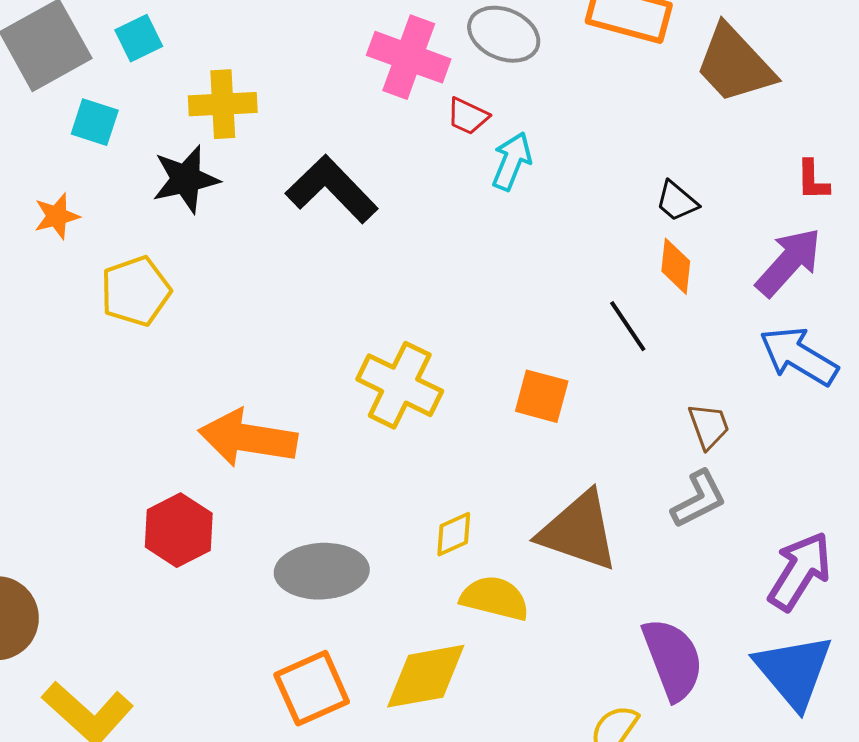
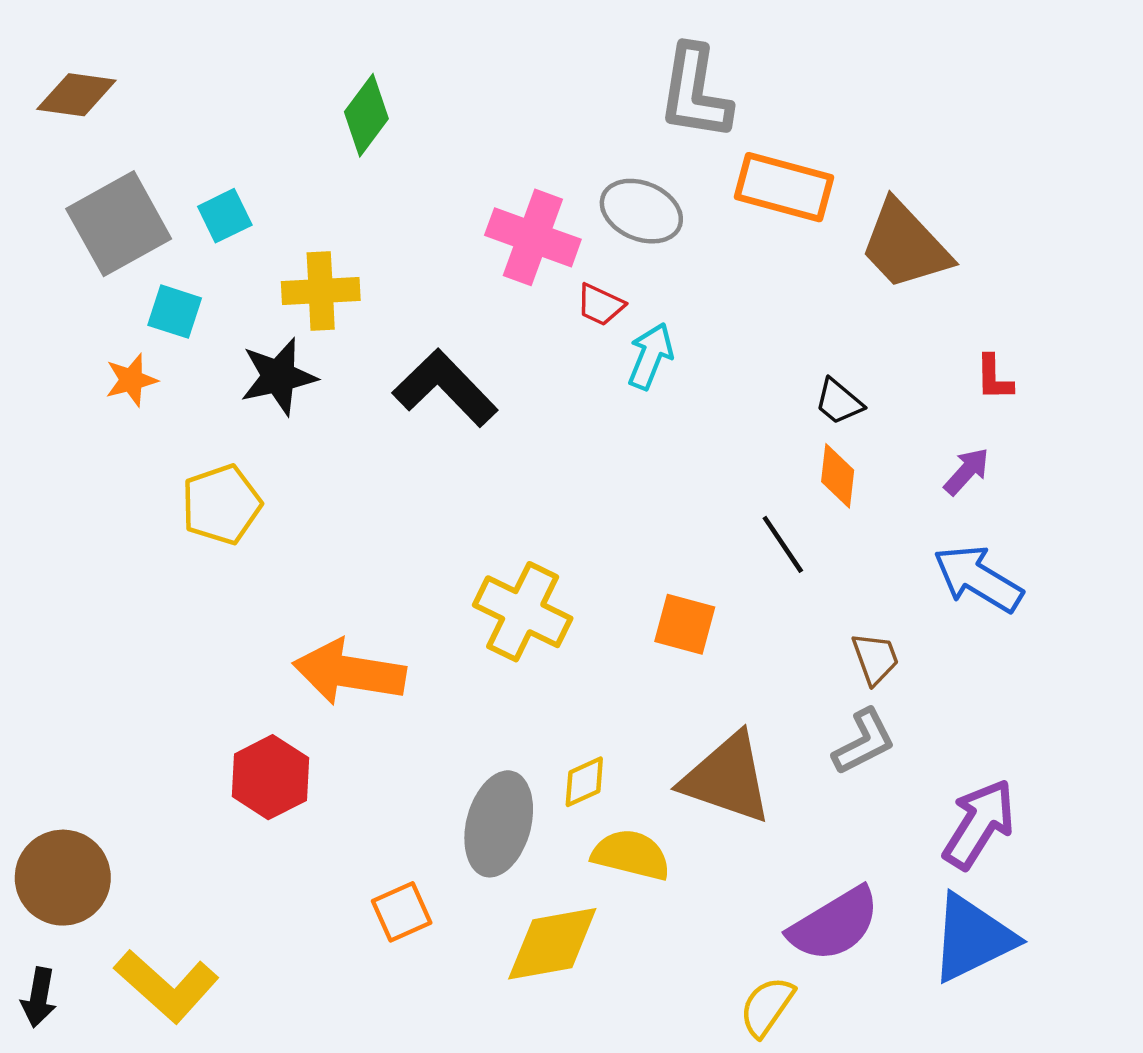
orange star: (57, 216) -> (131, 380), moved
purple arrow: (789, 262) -> (967, 471), size x0.6
gray ellipse: (322, 571) -> (499, 824), moved, turned -72
purple semicircle: (673, 659) -> (834, 924), turned 80
blue triangle: (794, 671) -> (972, 938), turned 44
orange square: (312, 688) -> (402, 912), moved, size x0.7

